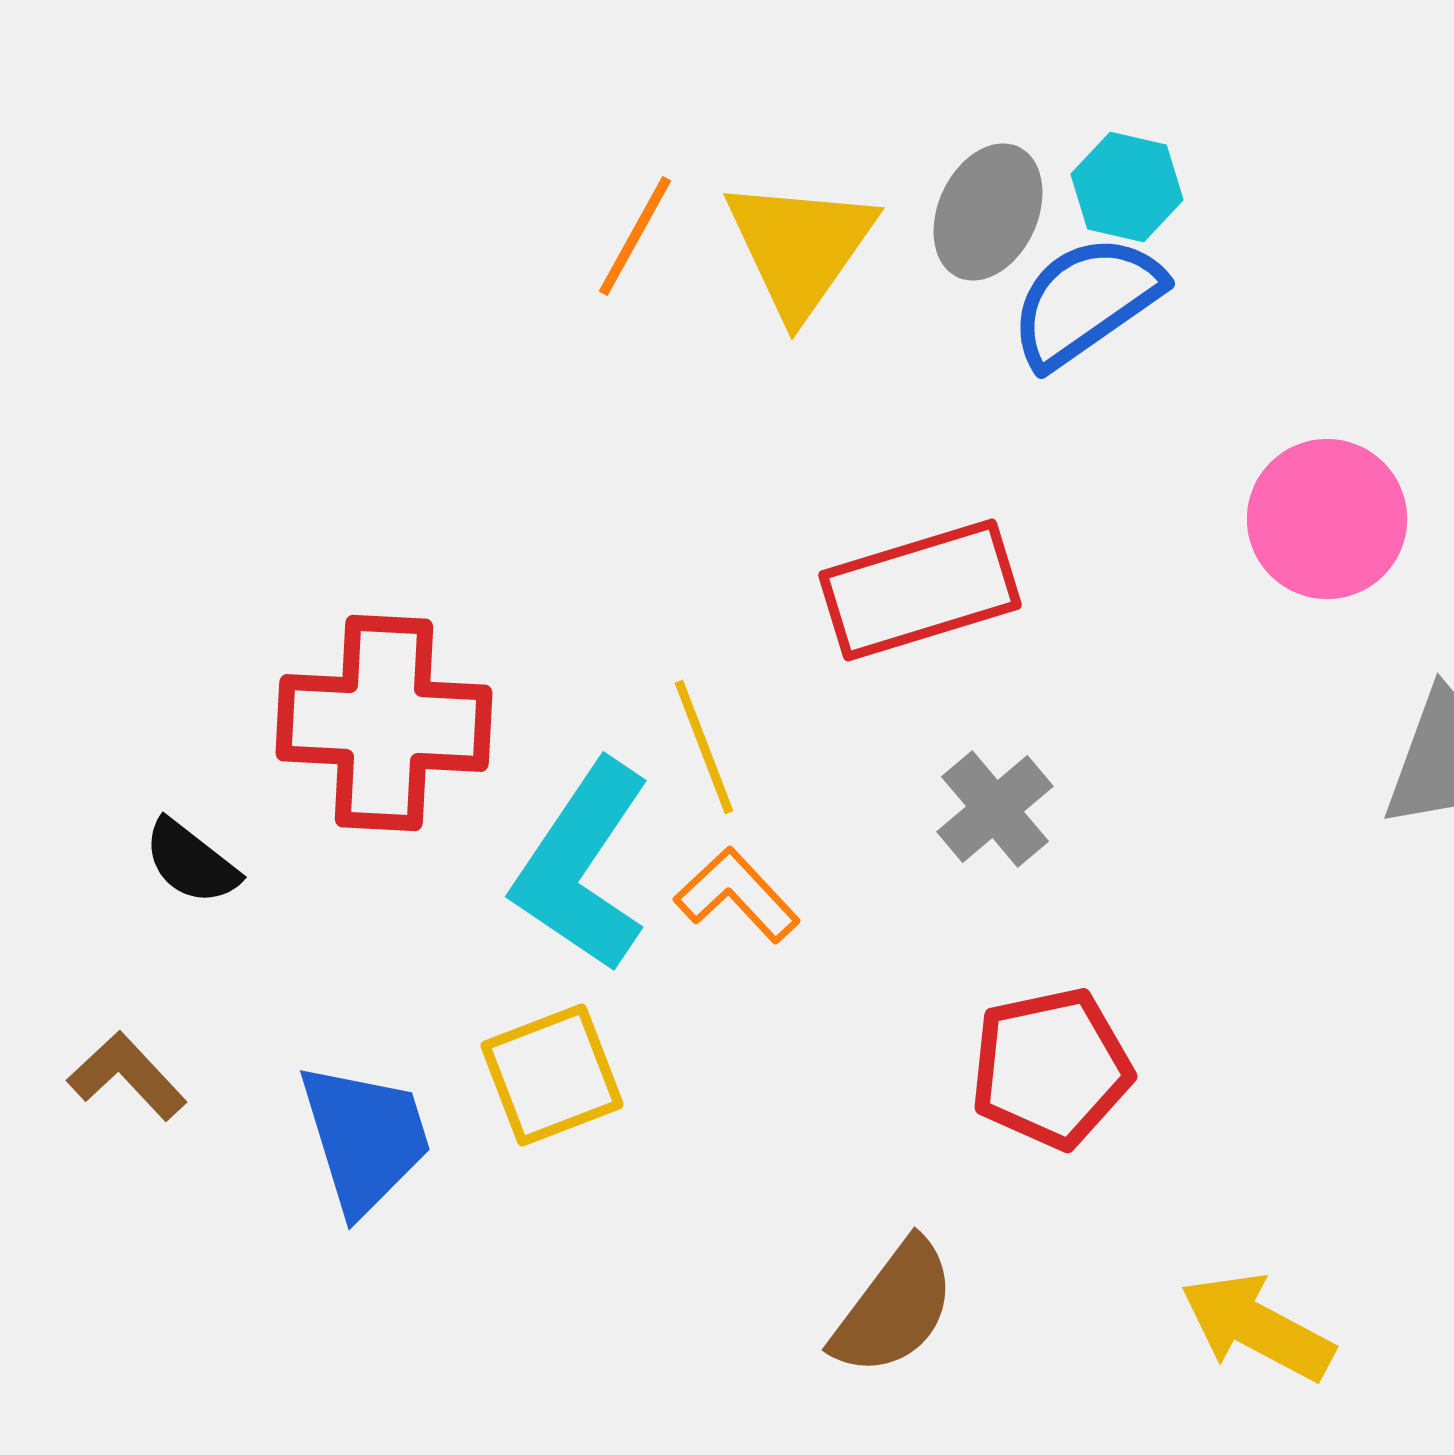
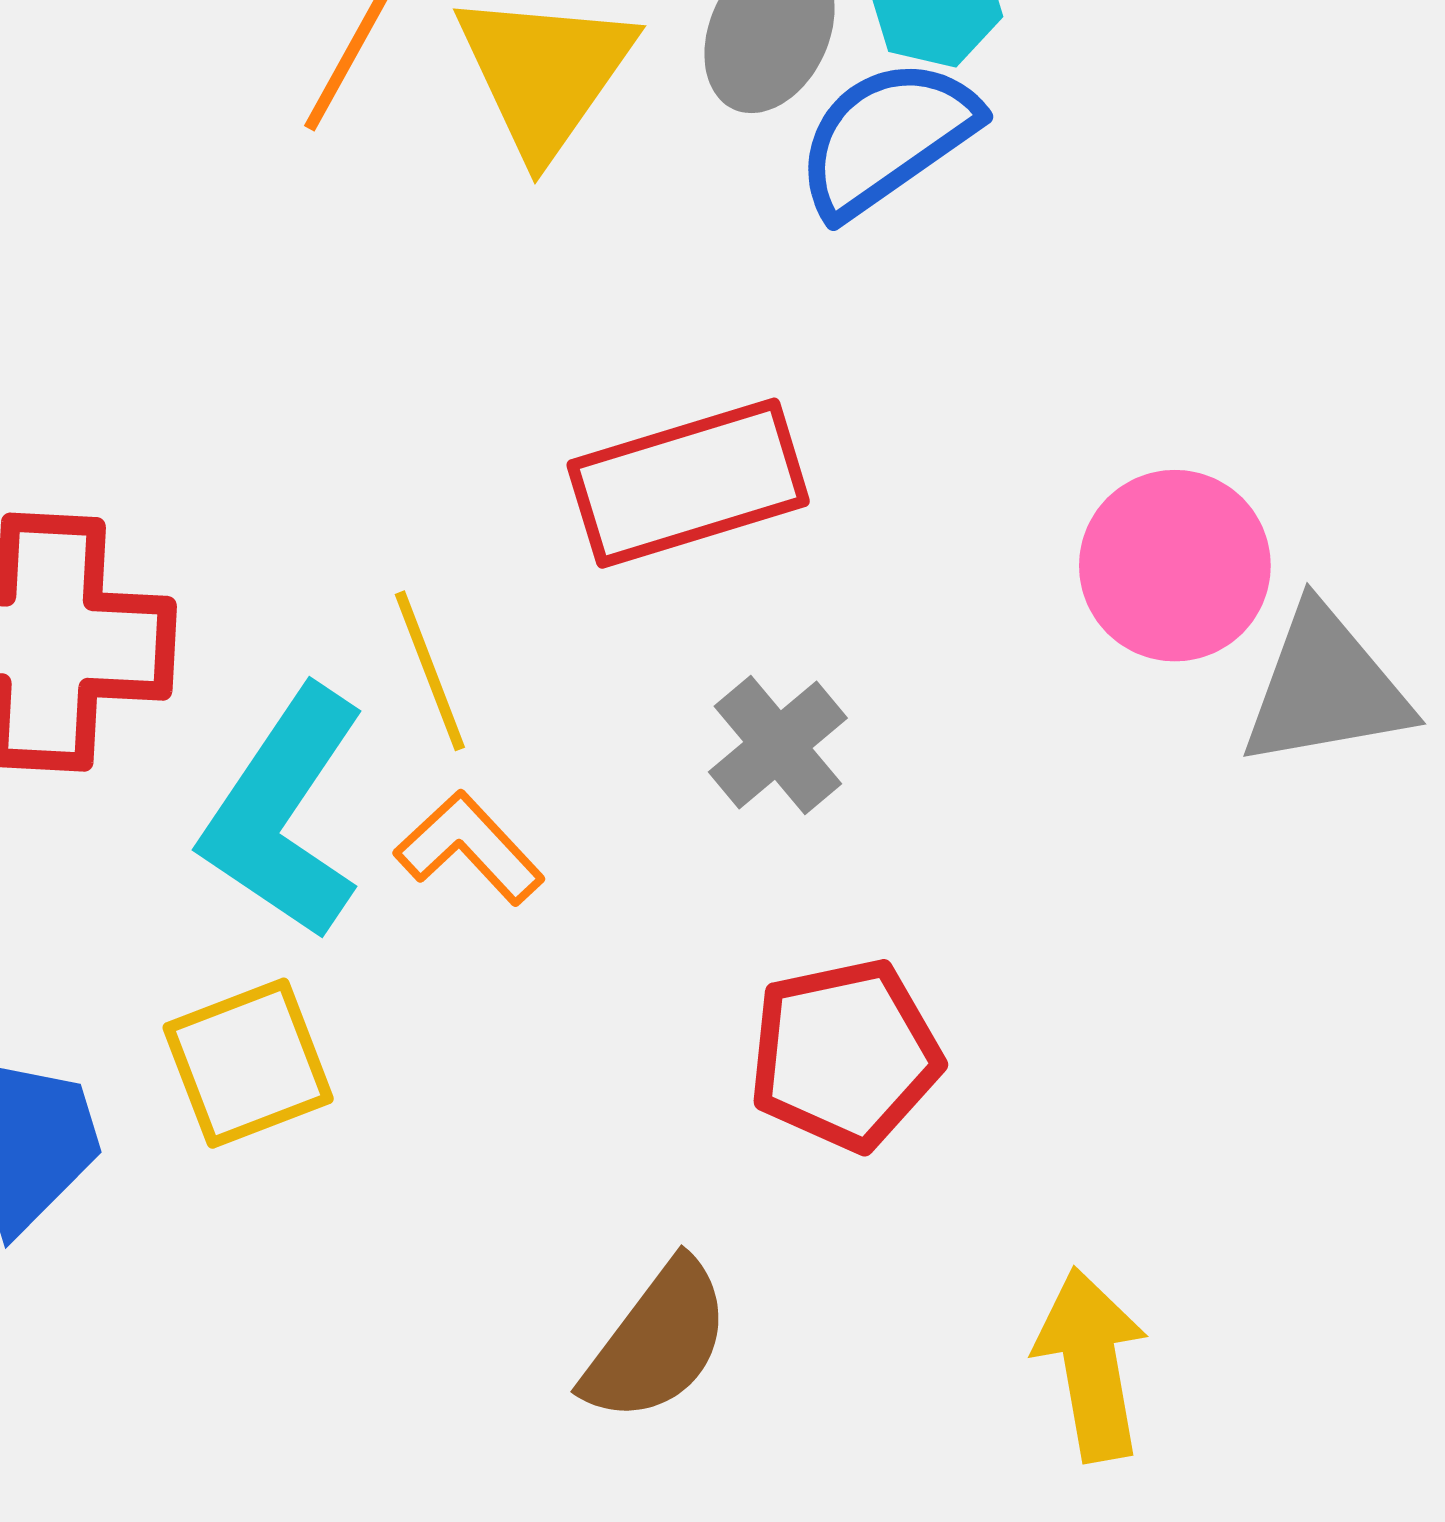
pink circle: (1327, 519) -> (1175, 566), moved
yellow arrow: (1257, 1327) -> (1091, 1364), turned 52

